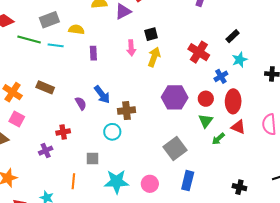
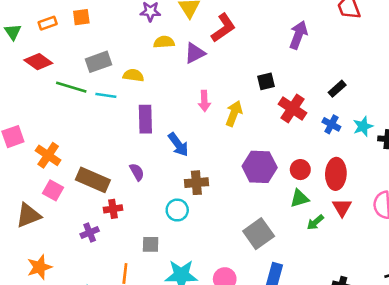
black square: (151, 34) -> (266, 81), moved
purple rectangle: (93, 53) -> (145, 119), moved, size x1.5
cyan star: (240, 60) -> (363, 126), moved
blue cross: (221, 76) -> (331, 124), moved, turned -32
brown rectangle: (45, 87) -> (93, 180), moved, size x1.4
blue arrow: (102, 95) -> (178, 145), moved
green triangle: (206, 121) -> (299, 198), turned 35
red triangle: (238, 127) -> (342, 208), turned 35

